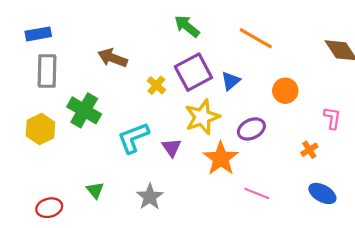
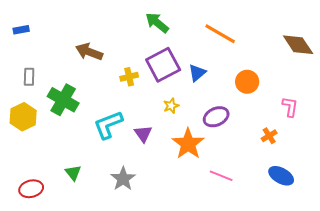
blue rectangle: (38, 34) -> (21, 30), size x0.7
gray rectangle: (47, 71) -> (29, 77), moved, size x0.6
yellow cross: (156, 85) -> (129, 77), turned 36
yellow star: (202, 117) -> (171, 106), size x0.5

